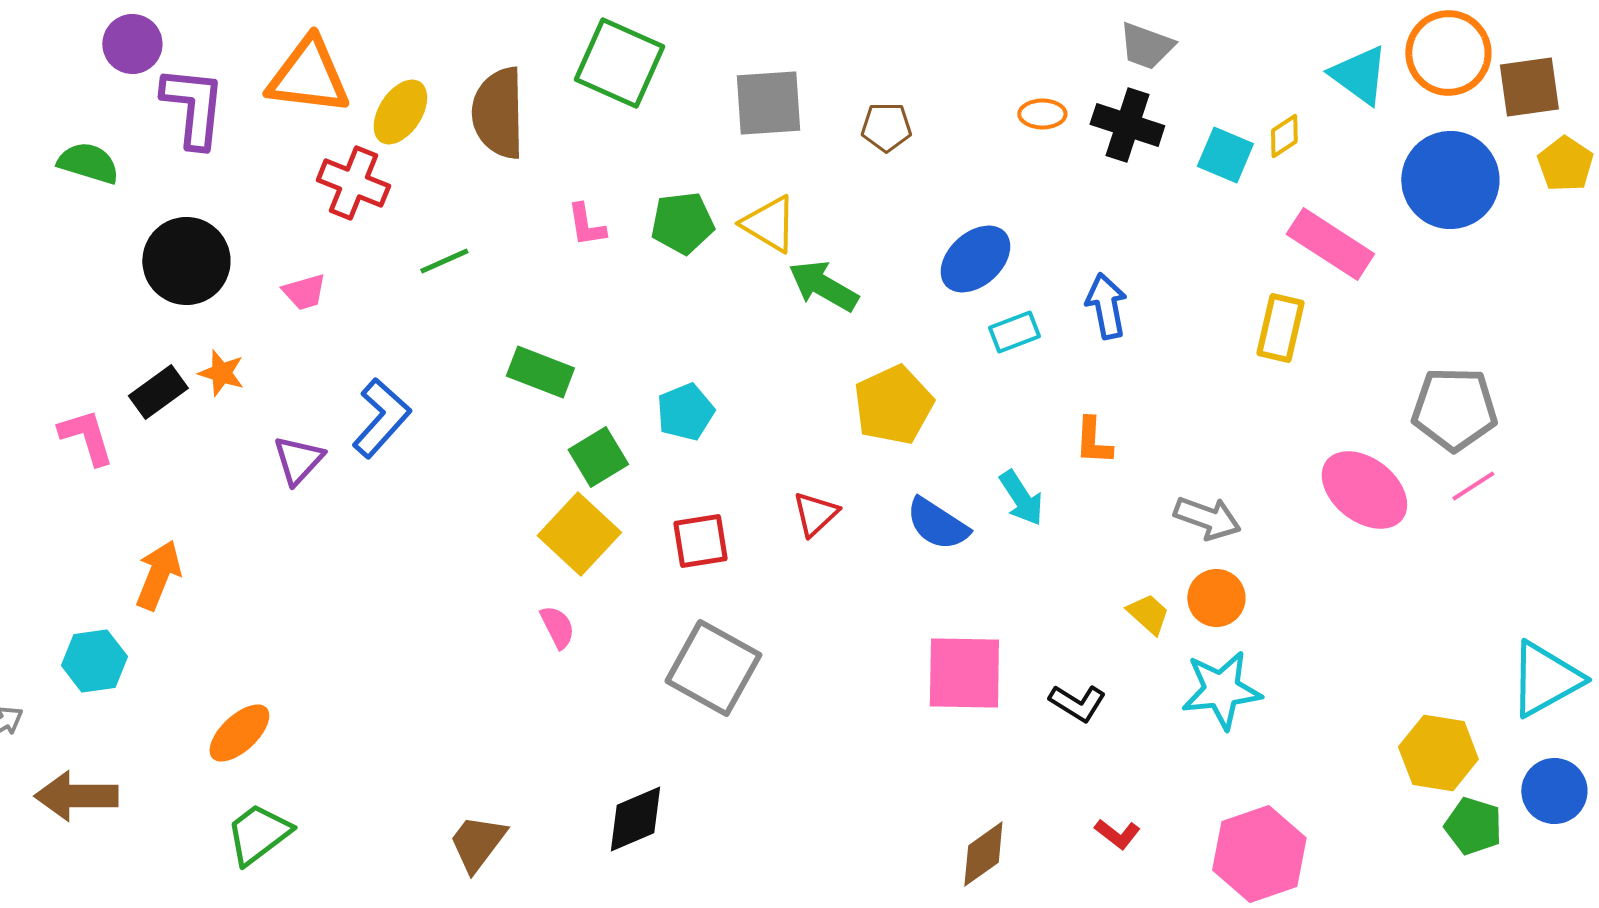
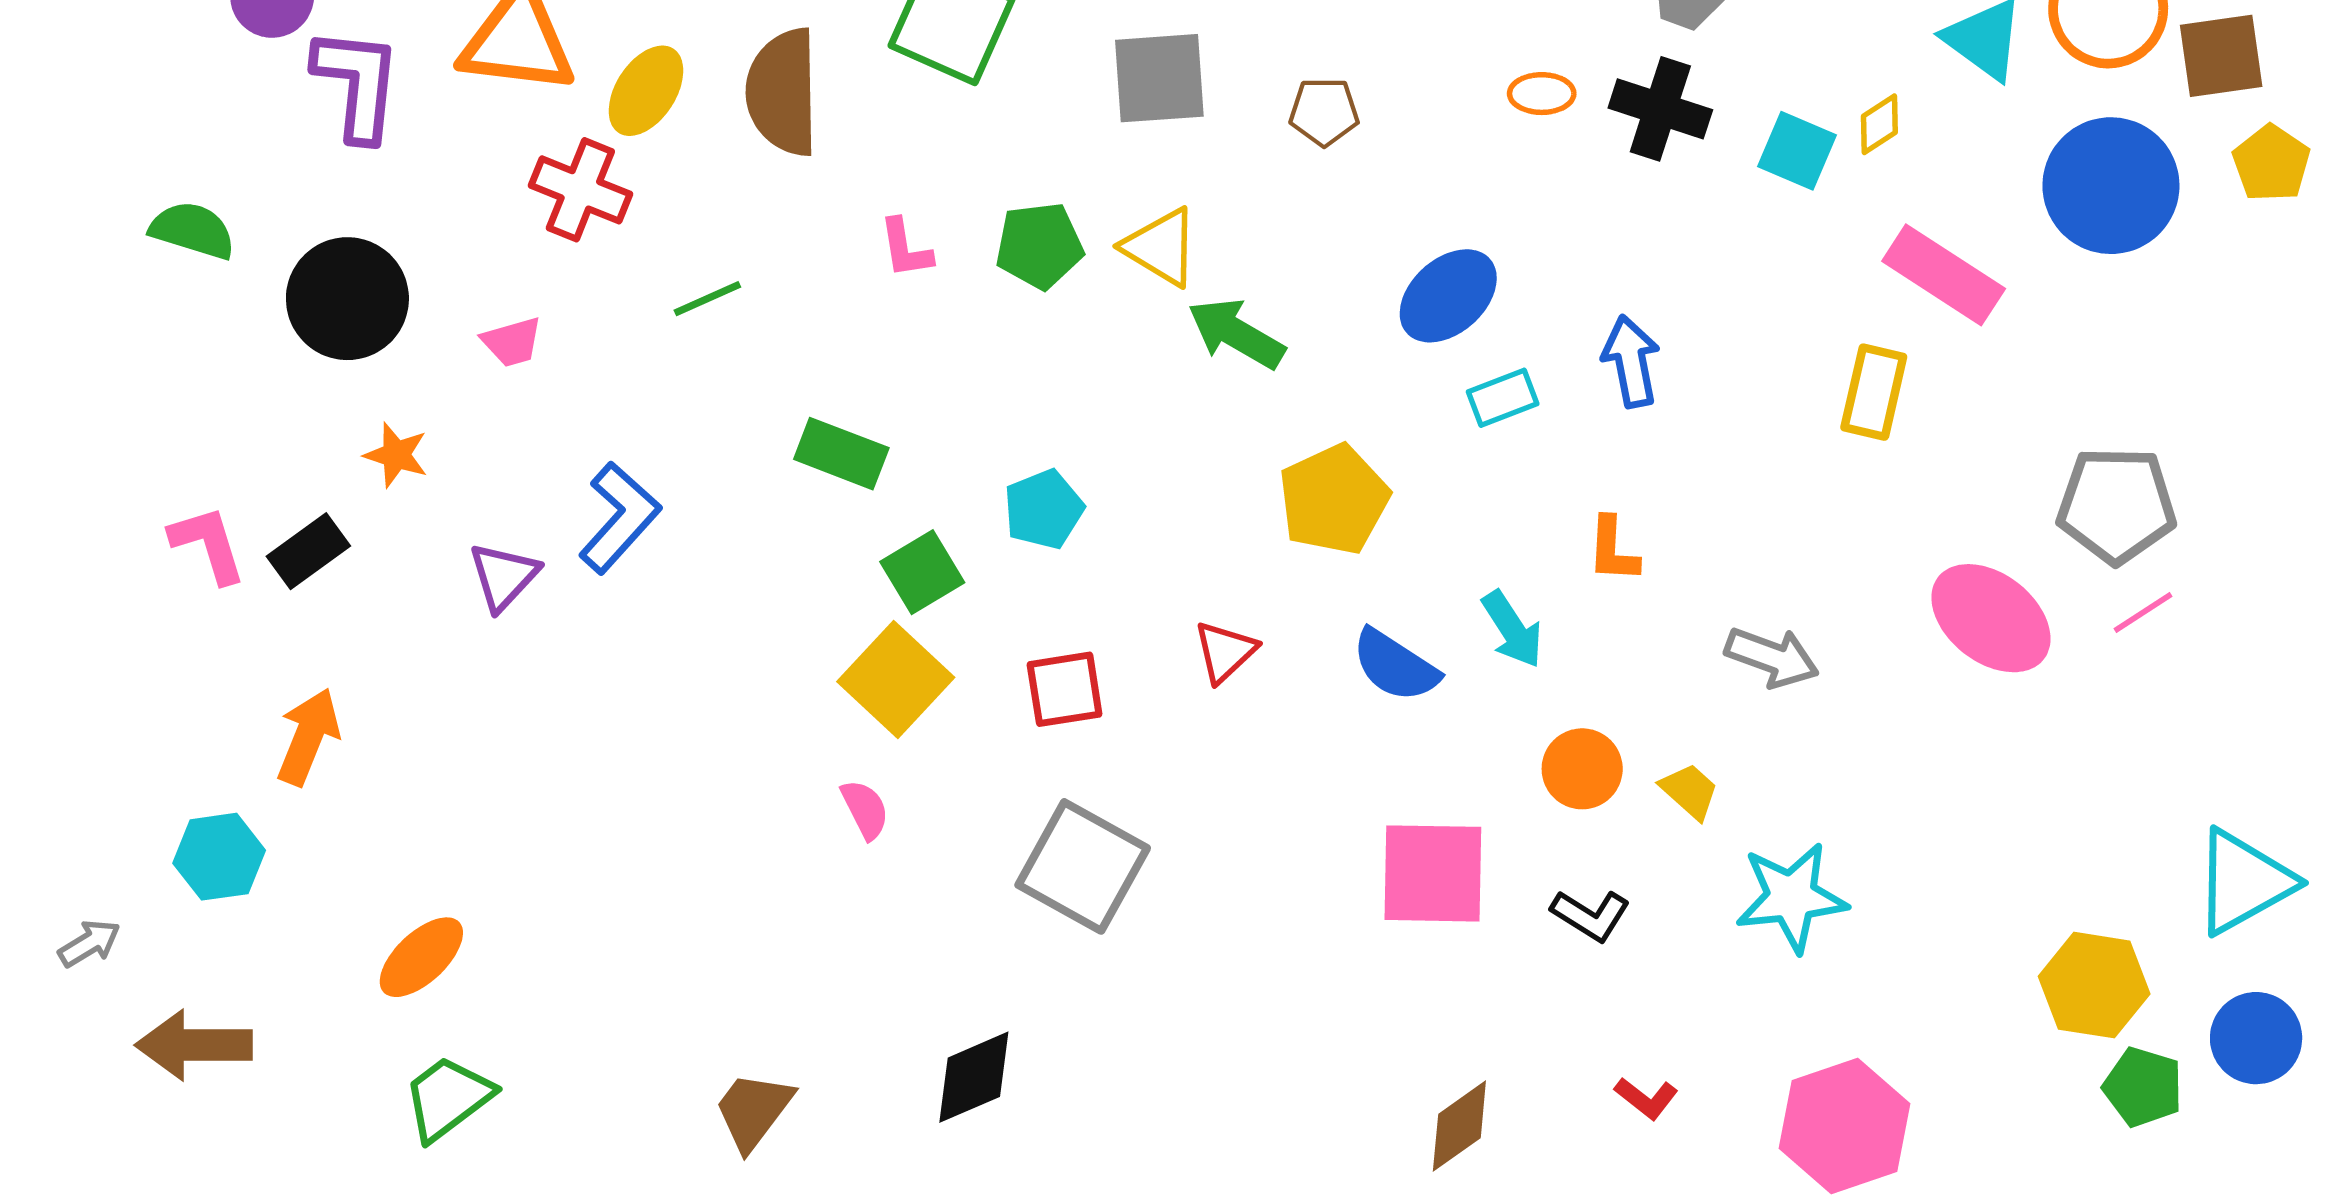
green semicircle: (88, 163) -> (193, 230), moved
black rectangle: (158, 392) -> (308, 551), moved
orange circle: (1216, 598) -> (1582, 769), moved

